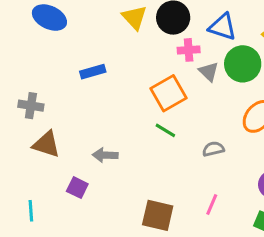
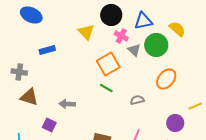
yellow triangle: (134, 18) -> (86, 32), moved
blue triangle: (223, 27) -> (143, 21), turned -30
pink cross: (189, 50) -> (121, 36), turned 32
blue rectangle: (93, 72) -> (47, 50), moved

